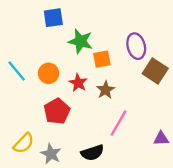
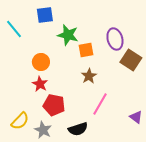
cyan line: (17, 71) -> (14, 29), moved
red star: (78, 83) -> (40, 84), moved
red pentagon: (57, 111) -> (54, 105), moved, turned -30
purple triangle: (161, 138) -> (136, 117), turned 40

